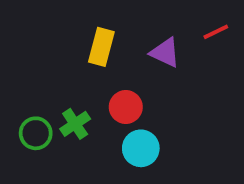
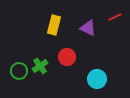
cyan circle: (141, 148) -> (97, 79), moved

